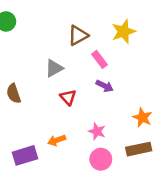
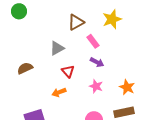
brown semicircle: (14, 94) -> (25, 68), turned 84
pink star: (97, 131) -> (96, 86), moved
orange arrow: (57, 140) -> (59, 92), moved

